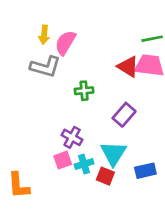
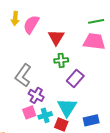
gray L-shape: (45, 67) -> (23, 75), moved, turned 110
red triangle: (128, 67) -> (56, 37), moved, turned 30
green cross: (84, 91) -> (61, 60), moved

